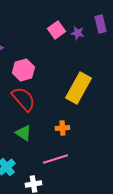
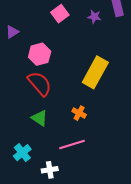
pink square: (56, 30) -> (60, 14), moved
orange cross: (62, 128) -> (79, 113), turned 32

